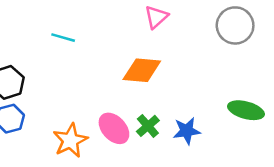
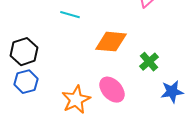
orange diamond: (142, 70) -> (111, 42), moved
green cross: (148, 126) -> (149, 62), moved

